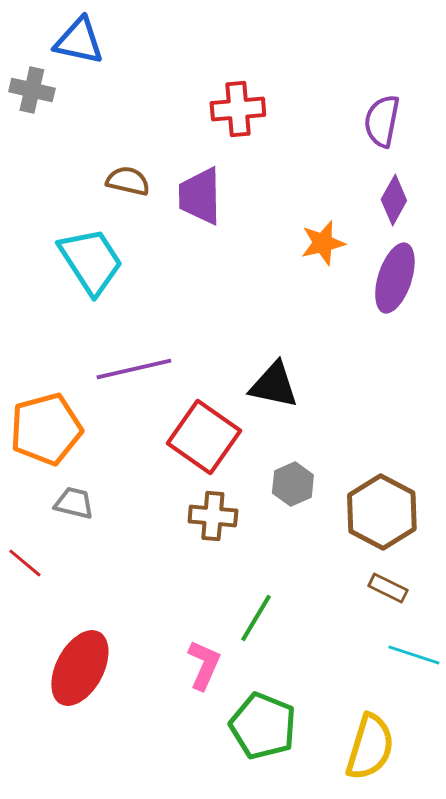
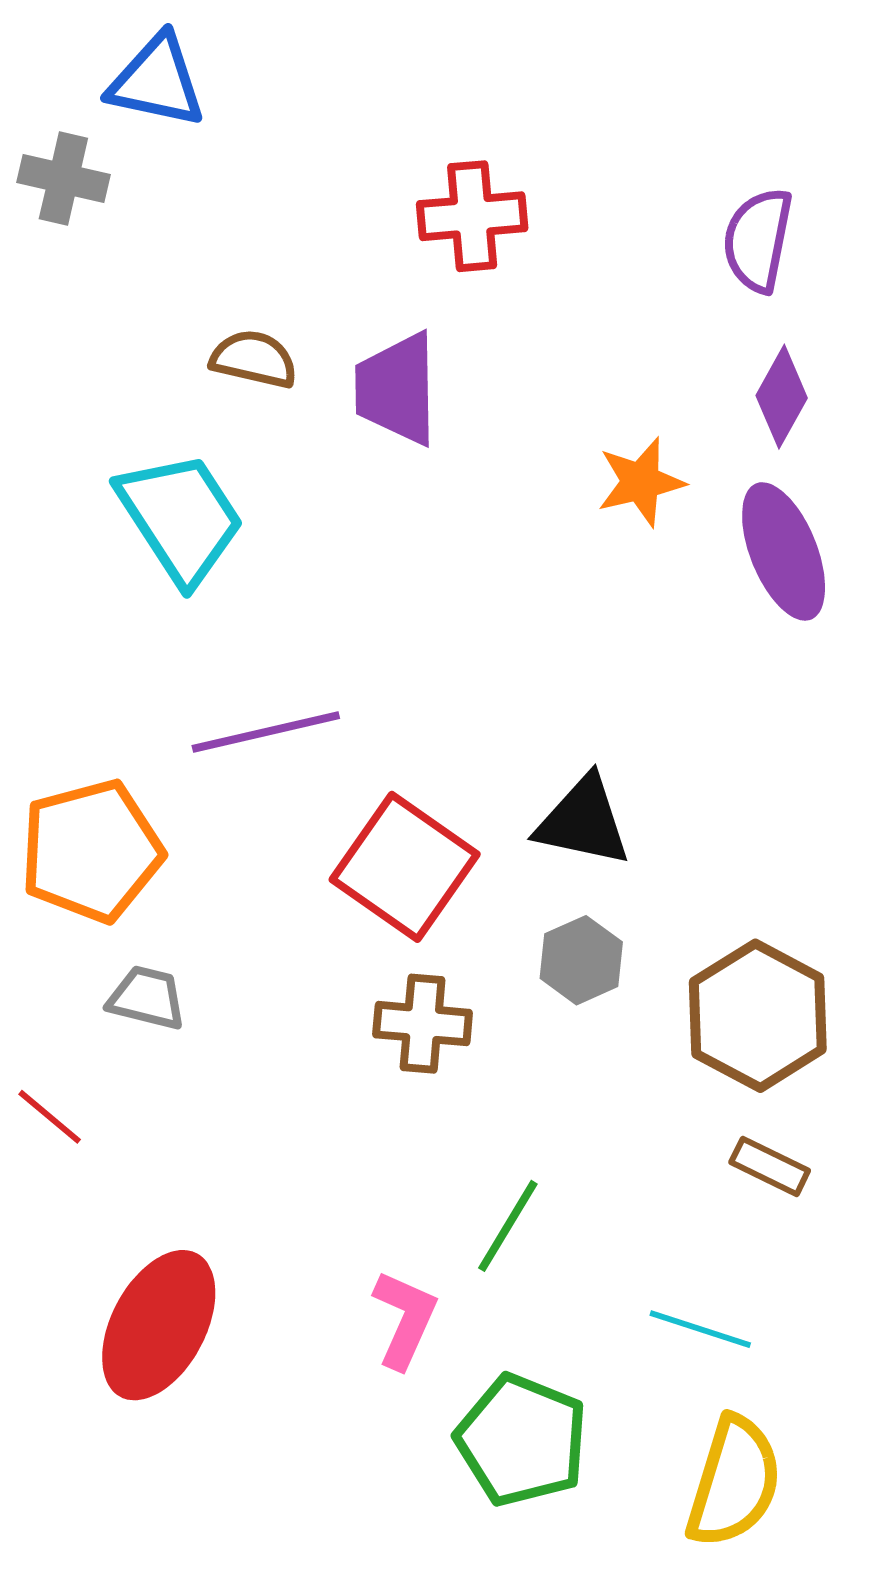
purple ellipse: (395, 278) -> (784, 551), turned -40
black triangle: (274, 385) -> (583, 821), moved
cyan line: (414, 655) -> (700, 1329), moved

